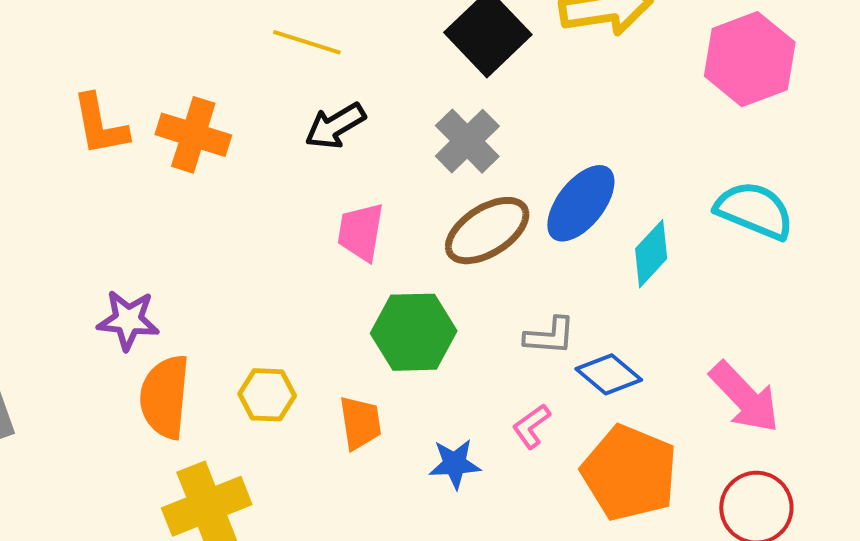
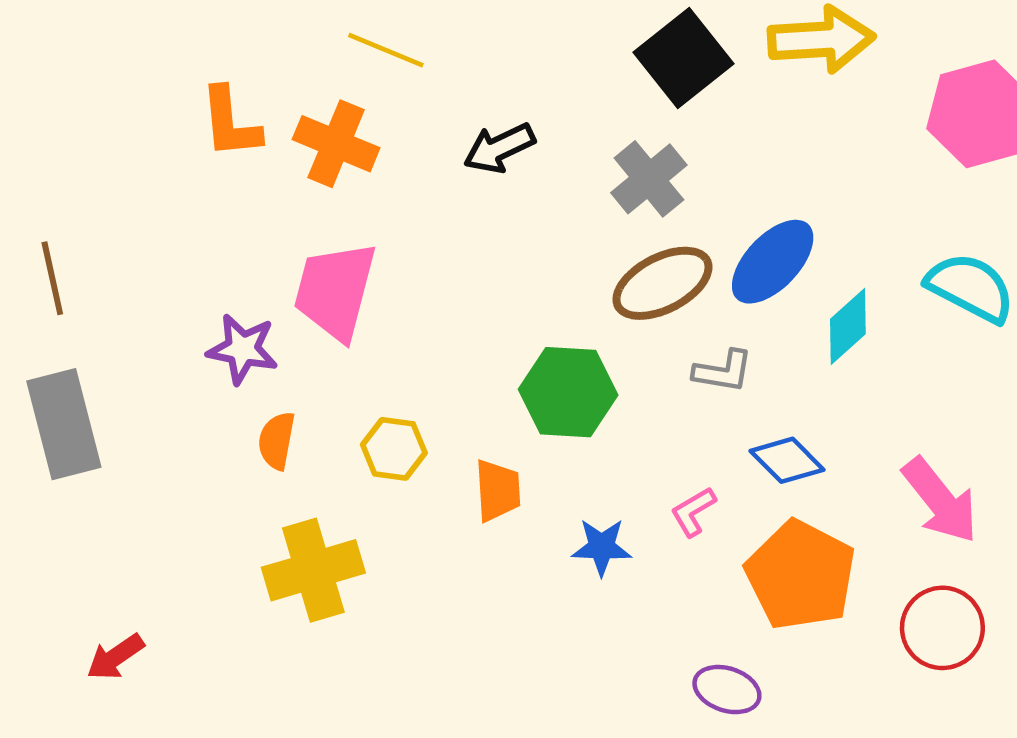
yellow line: (307, 42) -> (386, 50), moved
pink trapezoid: (361, 232) -> (335, 291), moved, size x1.5
gray L-shape: (550, 336) -> (723, 371), moved
orange semicircle: (165, 397) -> (277, 441), size x0.6

